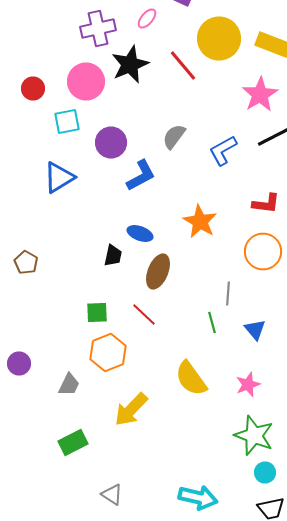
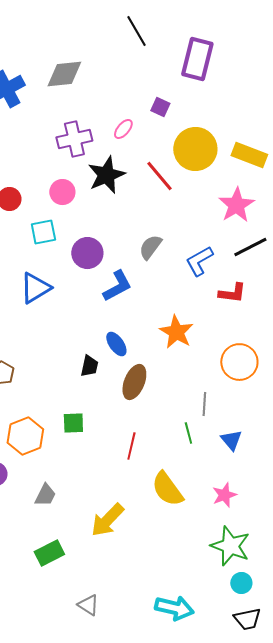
pink circle: (86, 82) -> (62, 192), size x0.7
red L-shape: (266, 204) -> (232, 293), moved
blue ellipse: (140, 234) -> (116, 344), turned 35
red line: (144, 314) -> (131, 446), moved, turned 60
orange hexagon: (108, 352) -> (25, 436), moved

